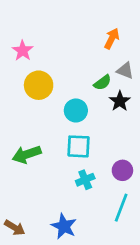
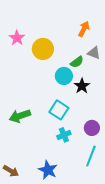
yellow circle: (39, 85) -> (43, 49), moved
black star: (120, 101) -> (82, 86), moved
cyan circle: (76, 110) -> (64, 76), moved
cyan square: (79, 146) -> (59, 110), turned 30

